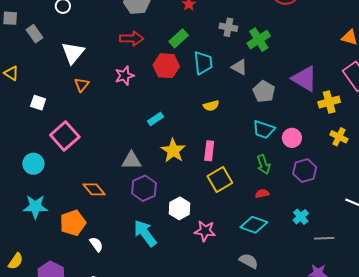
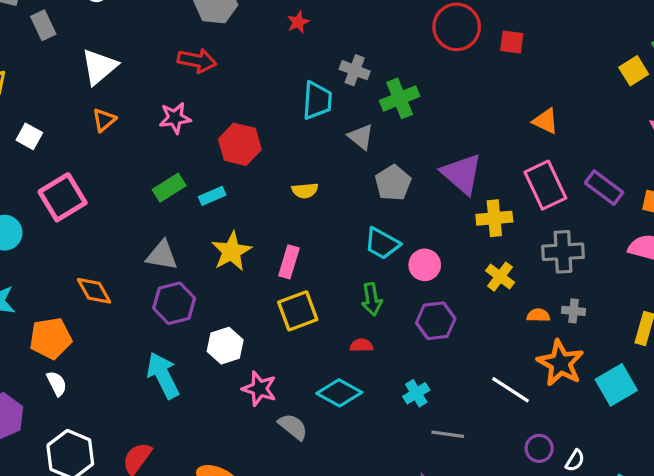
green rectangle: (179, 38) -> (169, 188), moved
cyan trapezoid: (203, 63) -> (317, 101), moved
red hexagon: (166, 66) -> (240, 144), moved
white semicircle: (96, 244) -> (57, 384), moved
gray semicircle: (249, 261) -> (293, 427), moved

